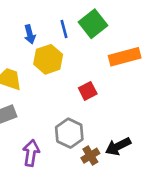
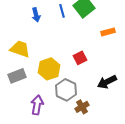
orange rectangle: (125, 57) -> (108, 32), size x0.6
yellow hexagon: (48, 59) -> (49, 69), moved
black arrow: (118, 146) -> (107, 82), moved

